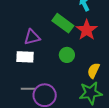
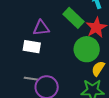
green circle: (67, 55) -> (87, 49), moved, size x1.6

